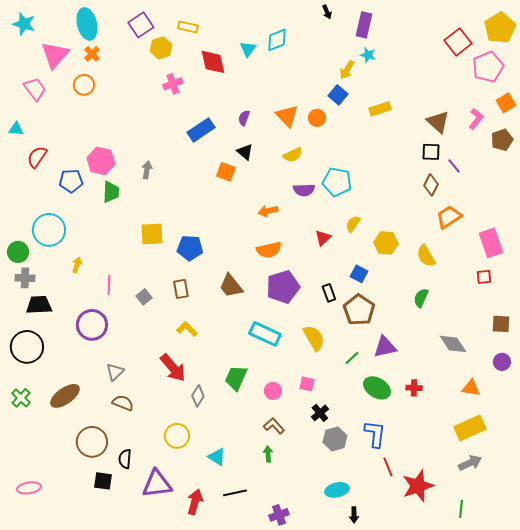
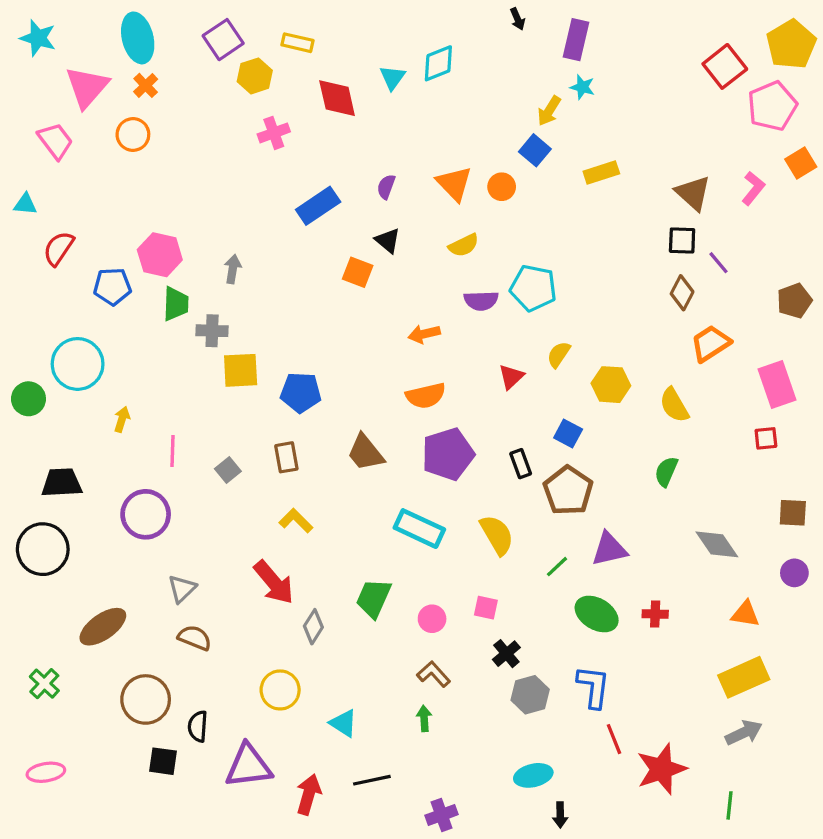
brown pentagon: (502, 140) -> (794, 301), moved
gray cross: (25, 278) -> (212, 331), moved
green cross: (21, 398) -> (44, 684), moved

